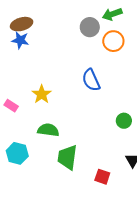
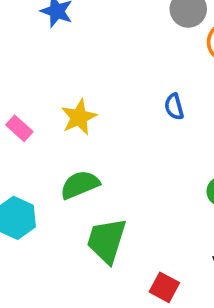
blue semicircle: (91, 80) -> (174, 107), size x0.6
green semicircle: (48, 130) -> (80, 185), turned -40

